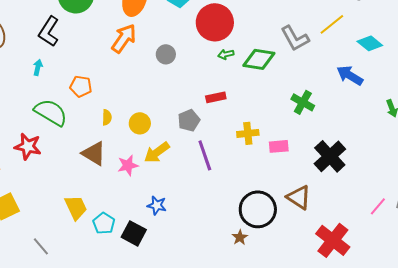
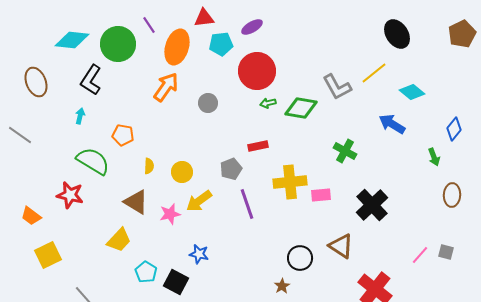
yellow cross: (248, 133) -> (290, 182), size x1.5
yellow trapezoid: (76, 207) -> (119, 240), moved, turned 68
black circle: (258, 209) -> (300, 258), size x0.7

